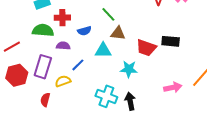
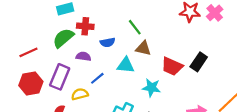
green semicircle: (43, 30) -> (63, 38), turned -50
black rectangle: (171, 41) -> (199, 62), turned -66

